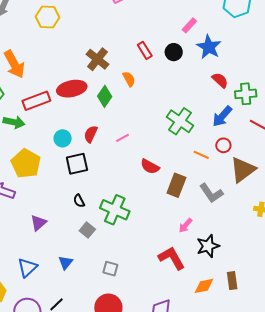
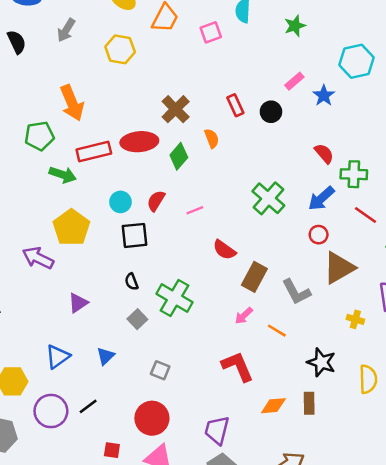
blue star: (209, 47) -> (324, 95), moved, size x0.7
orange line: (201, 155) -> (277, 331), moved
pink arrow: (185, 225) -> (244, 316), moved
black star: (208, 246) -> (321, 362), moved, turned 30

